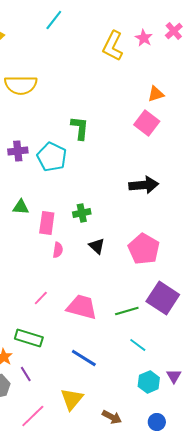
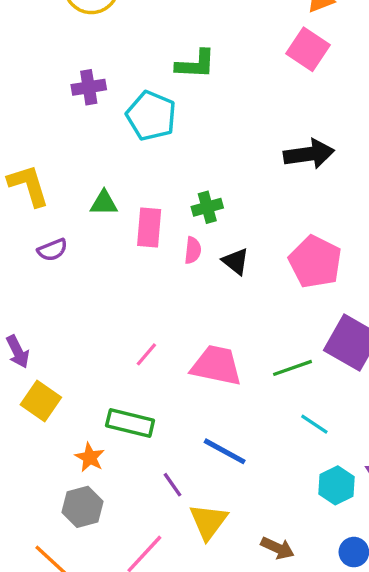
green L-shape: (80, 128) -> (196, 64), turned 90
purple cross: (18, 151) -> (89, 87), moved
pink semicircle: (58, 250) -> (193, 250), moved
purple line: (26, 374) -> (172, 485), moved

